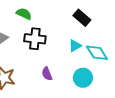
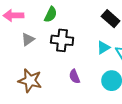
green semicircle: (24, 14) -> (51, 14), turned 91

